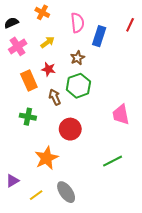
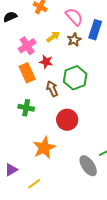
pink semicircle: (77, 23) -> (74, 17), turned -36
yellow arrow: (47, 42) -> (53, 37), moved
pink cross: (18, 46) -> (27, 46), moved
brown star: (77, 58) -> (74, 40), moved
gray ellipse: (66, 192) -> (88, 166), moved

